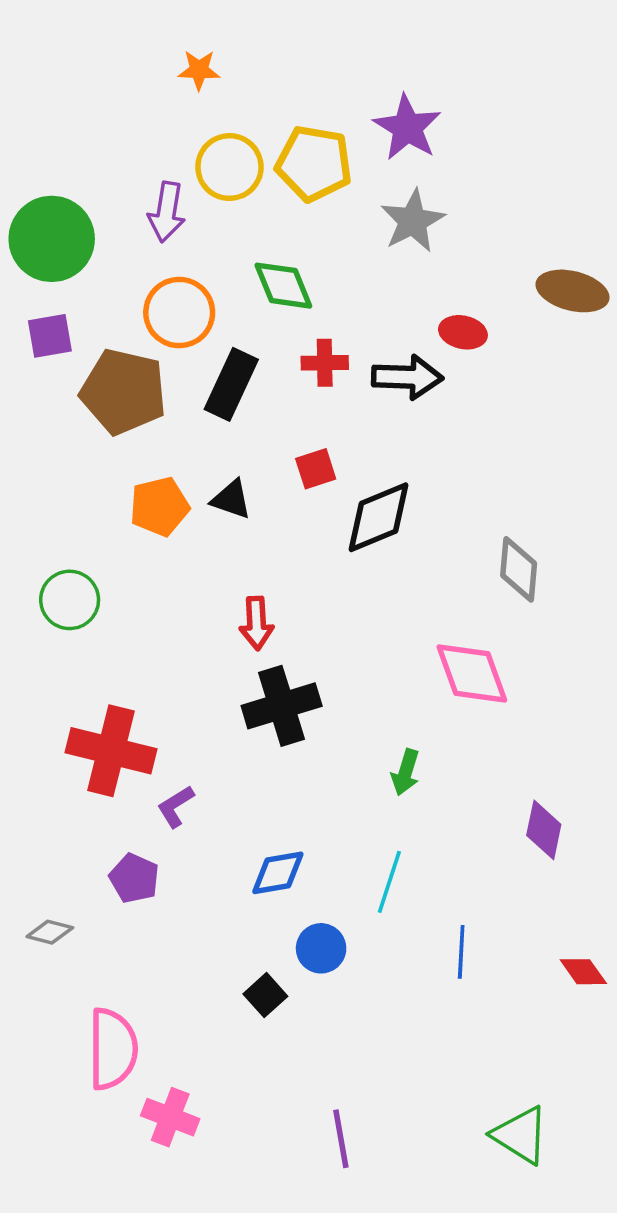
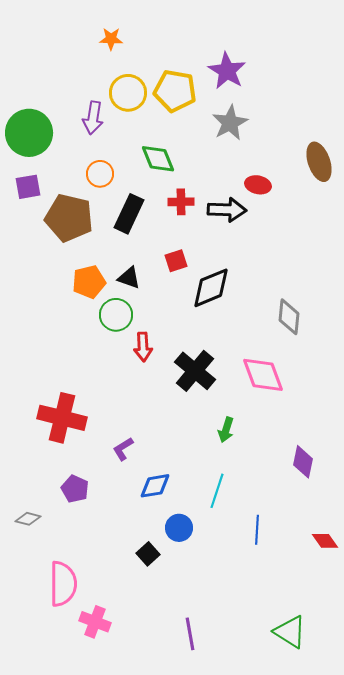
brown ellipse: (573, 291) -> (319, 162), turned 57
orange circle: (179, 313) -> (100, 174), size x0.7
green circle: (70, 600) -> (116, 315), moved
black cross: (282, 706) -> (195, 371), moved, turned -33
purple L-shape: (176, 806) -> (123, 449), moved

